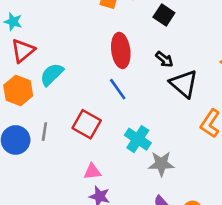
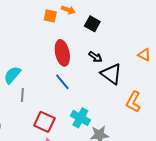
red square: (87, 124) -> (44, 122), moved
gray line: (44, 132) -> (22, 95), moved

